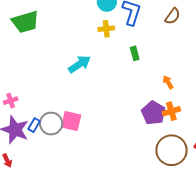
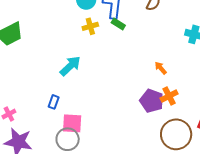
green rectangle: (135, 53) -> (118, 24), moved, turned -32
gray circle: (51, 124) -> (68, 139), moved
blue rectangle: (34, 125) -> (54, 102), moved

